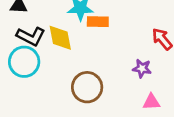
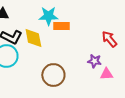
pink triangle: (151, 102) -> (106, 74), moved

